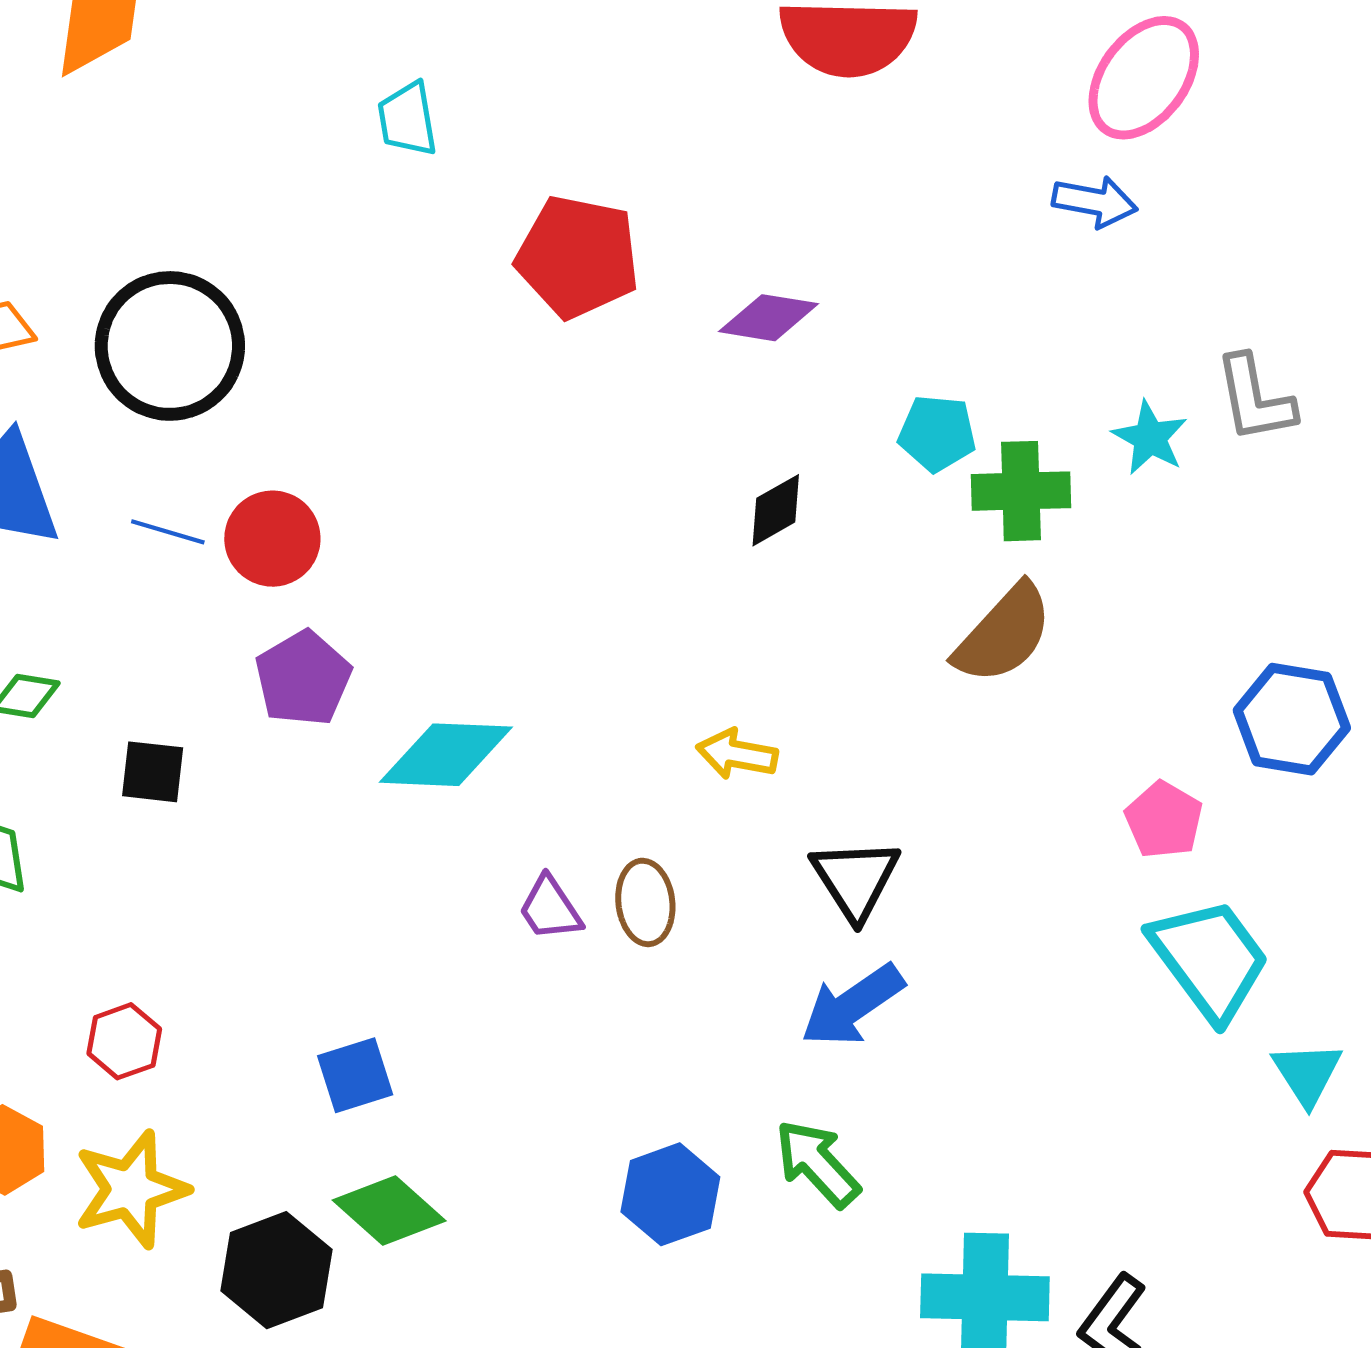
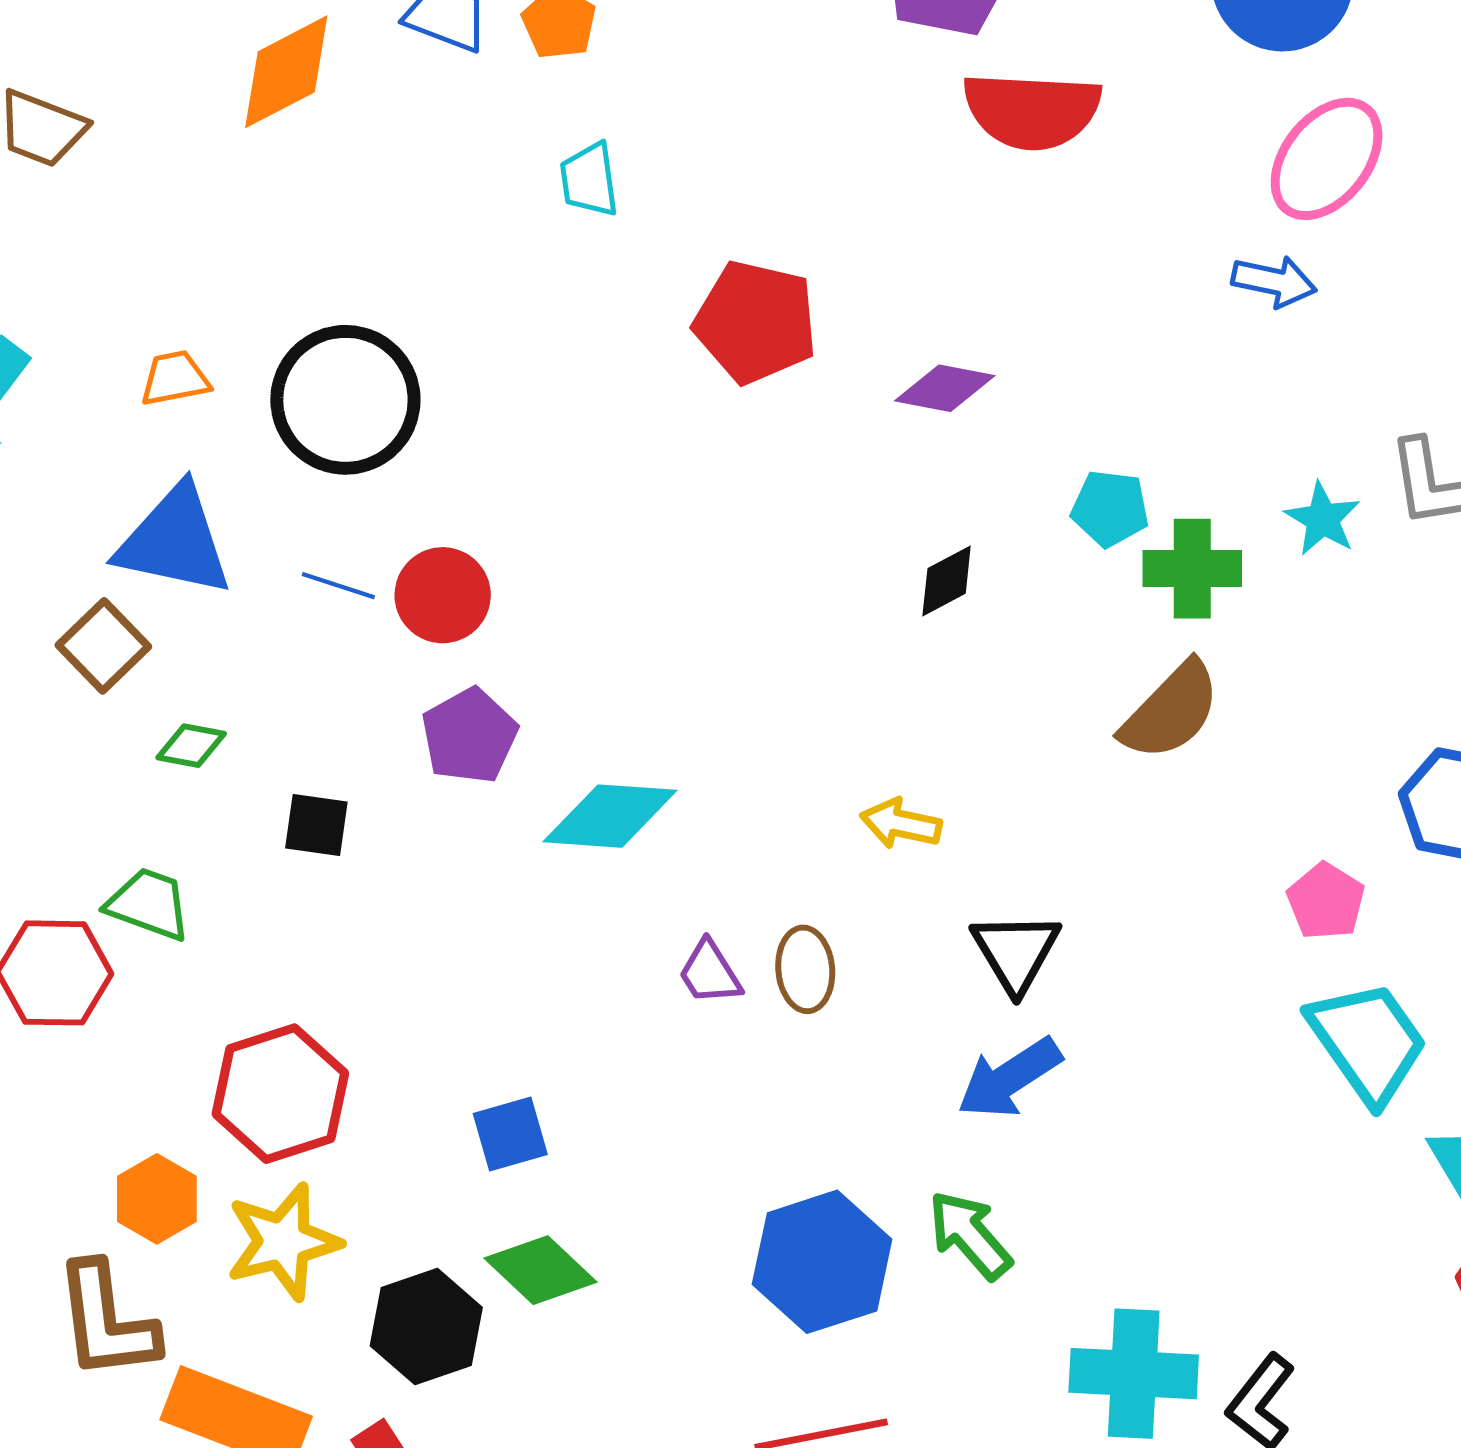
red hexagon: (124, 1041) -> (280, 1094), size x1.8
blue hexagon: (670, 1194) -> (822, 1262), size x1.4

